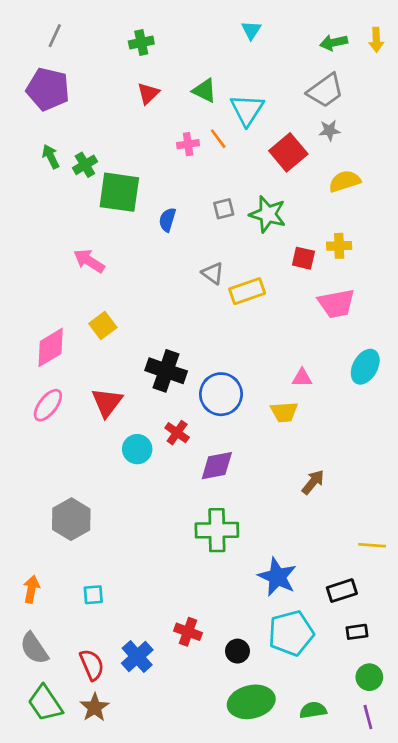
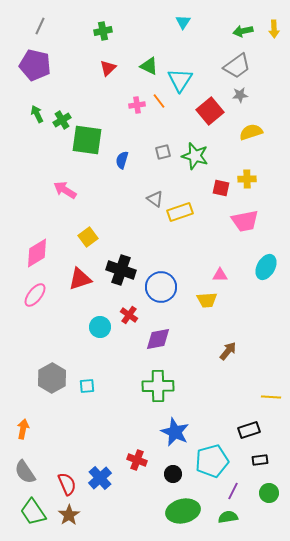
yellow square: (103, 325) -> (88, 237), moved
red triangle: (107, 402) -> (80, 279), moved, turned 35
blue star: (277, 577) -> (175, 432), moved
cyan square: (93, 595) -> (87, 386), moved
purple line: (368, 717) -> (233, 491), moved, turned 42

